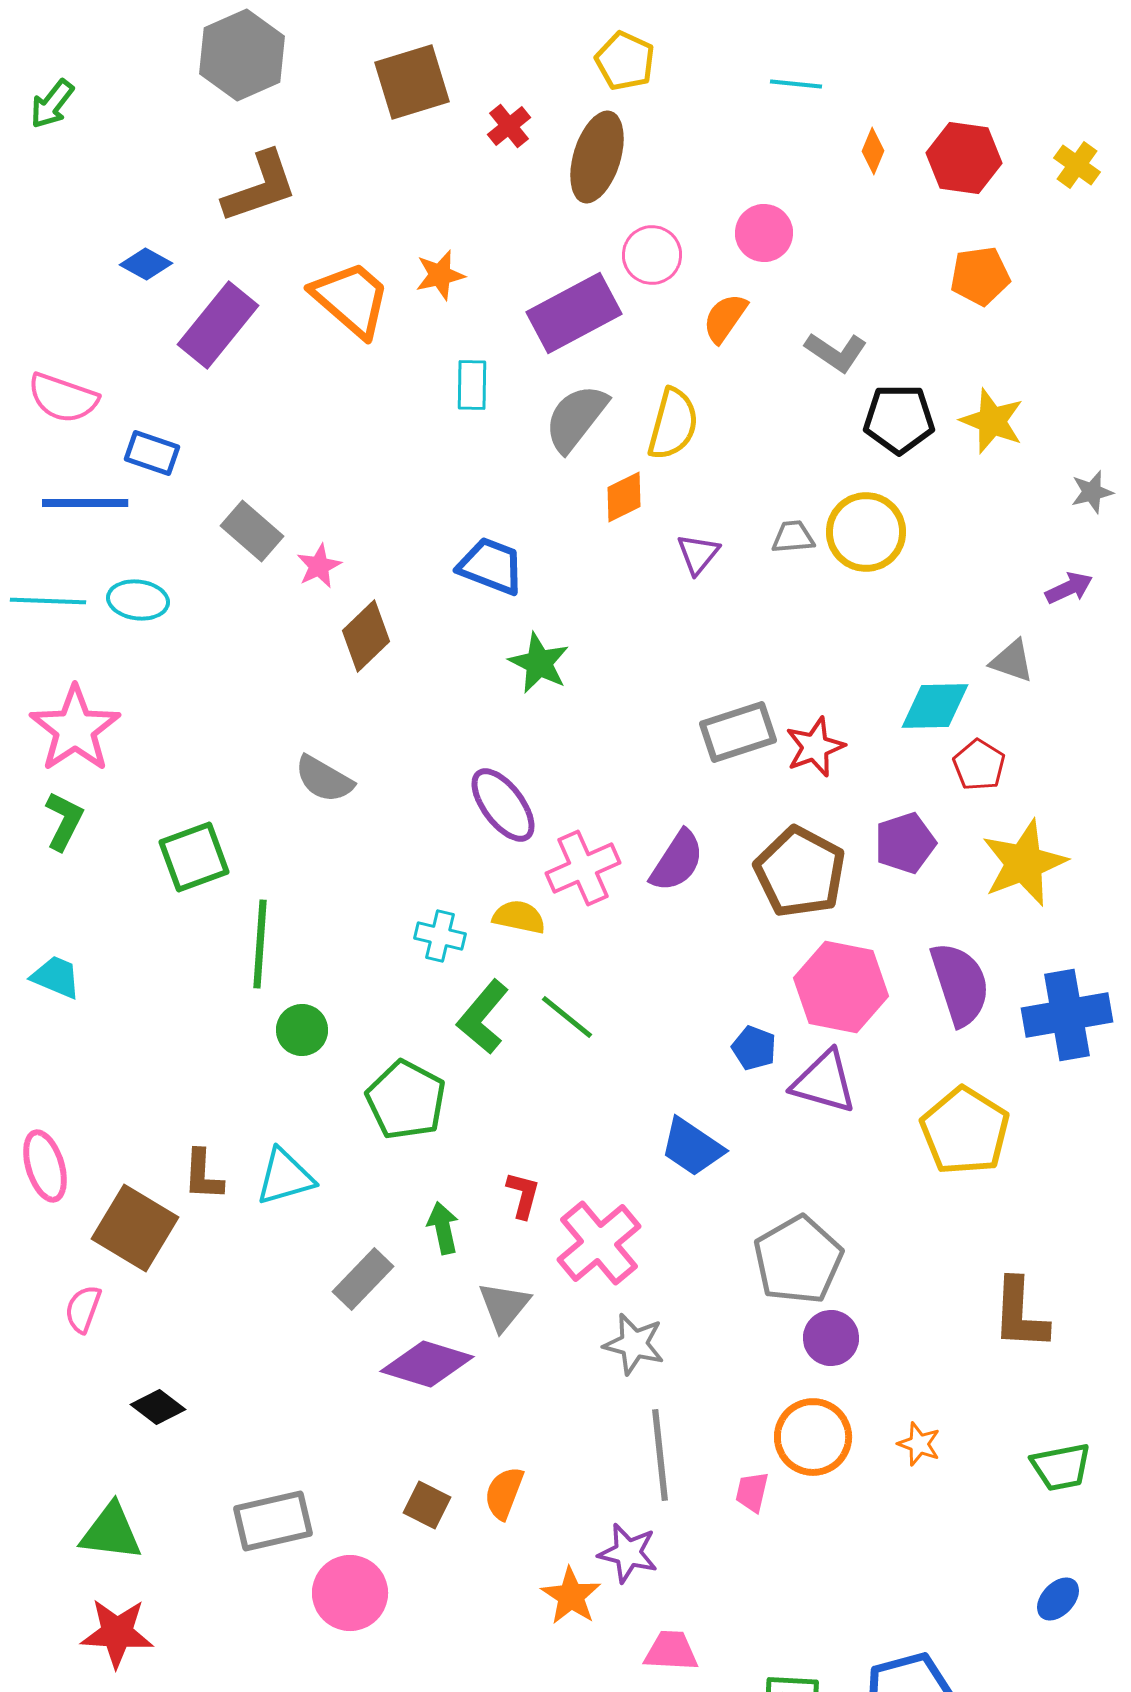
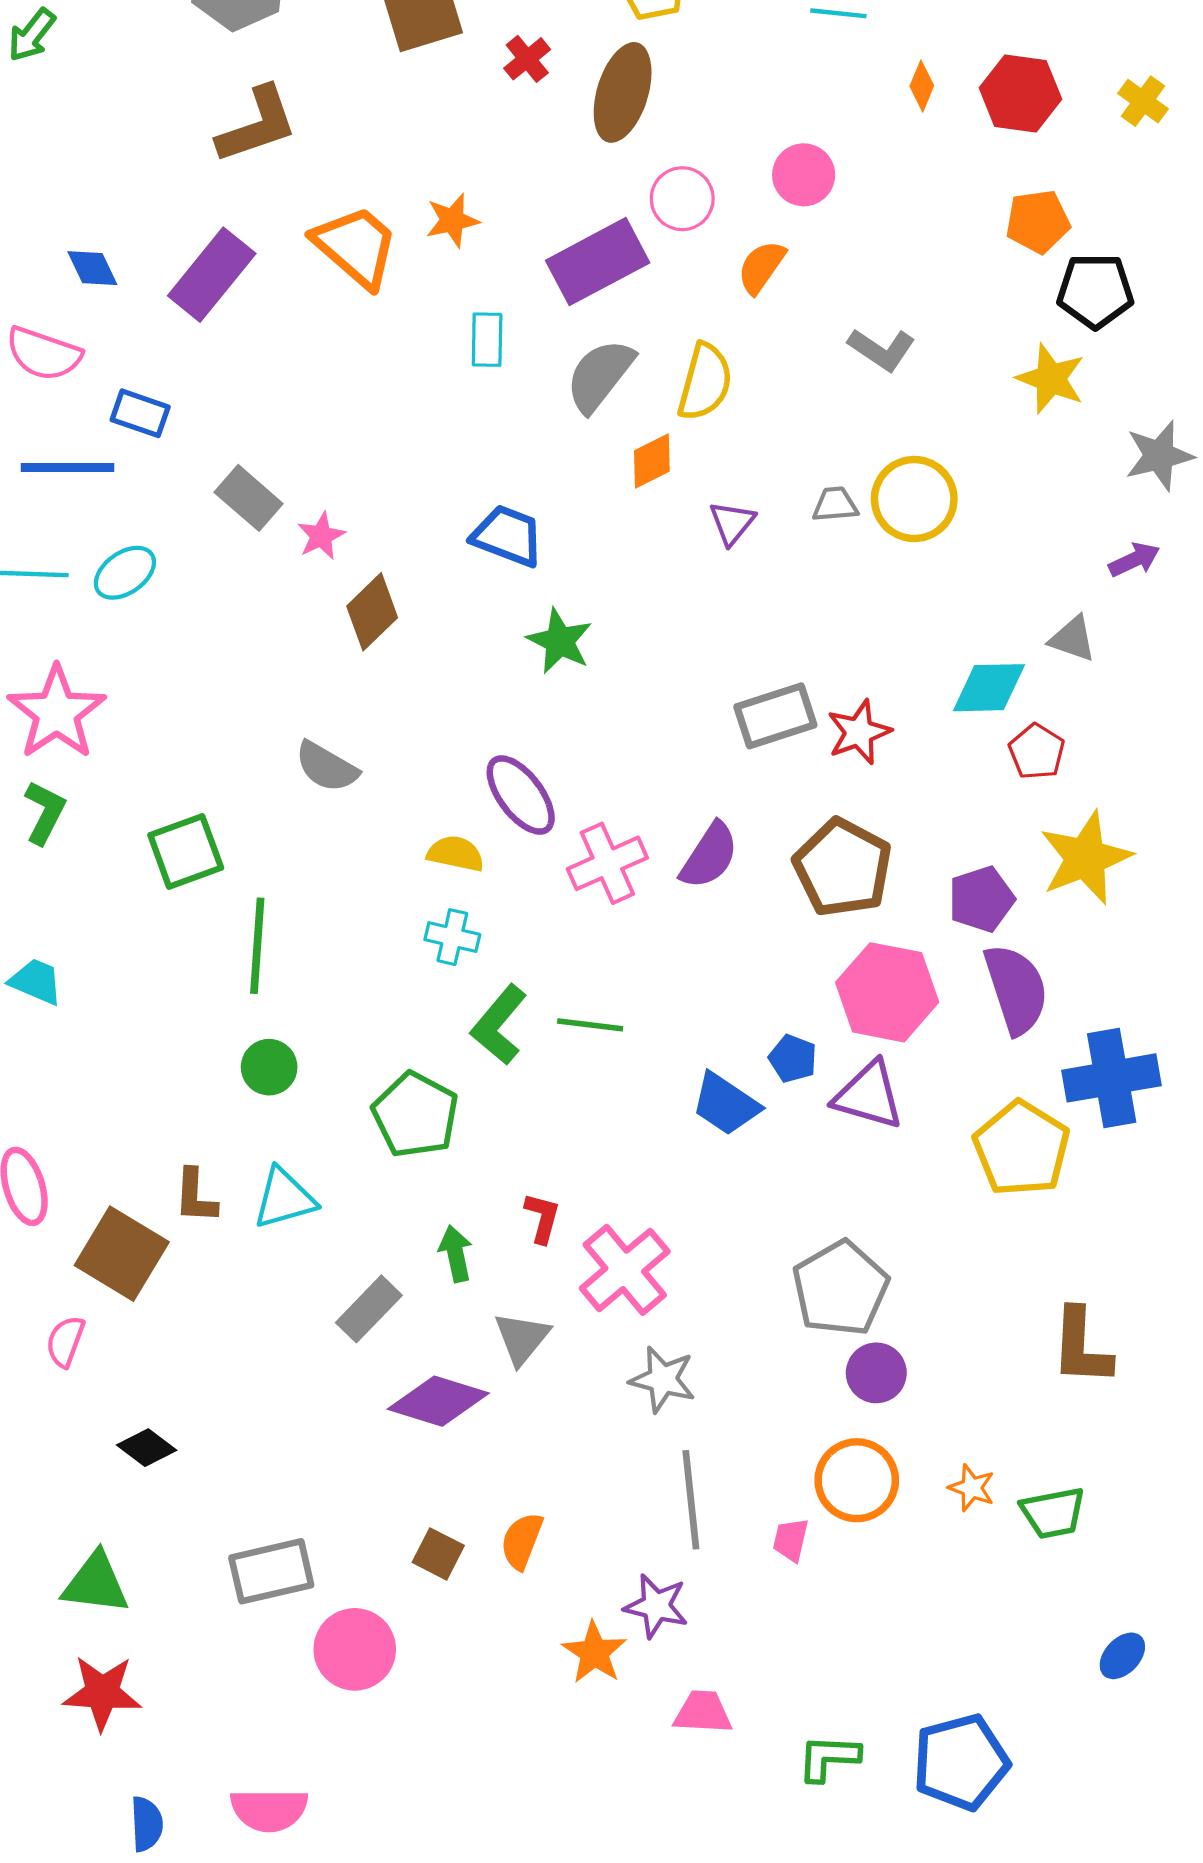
blue diamond: (146, 264) -> (92, 268), moved, turned 36
gray L-shape: (836, 352) -> (882, 349), moved
black pentagon: (899, 419) -> (1095, 291), moved
gray star: (1092, 492) -> (1159, 456), size x1.5
cyan ellipse: (138, 600) -> (125, 573), turned -42
purple pentagon: (905, 843) -> (981, 899), moved
yellow semicircle: (519, 917) -> (456, 854), moved
blue cross: (1067, 1015) -> (1112, 1078), moved
green line: (567, 1017) -> (590, 1025), turned -32
green circle: (302, 1030) -> (269, 1067), moved
blue trapezoid: (692, 1147) -> (726, 1104), moved
green trapezoid: (1061, 1467) -> (1053, 1513), moved

